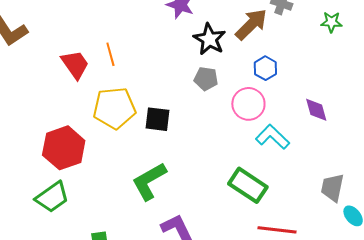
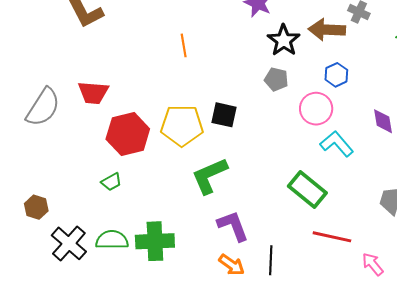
brown arrow: (251, 24) -> (327, 30), turned -138
red trapezoid: (75, 64) -> (93, 93), moved, turned 124
yellow pentagon: (114, 108) -> (182, 125), moved
green trapezoid: (52, 197) -> (111, 182), size x0.6

